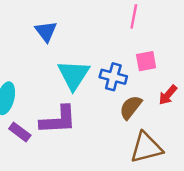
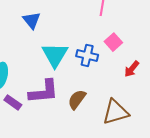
pink square: (146, 61) -> (113, 42), turned -30
brown semicircle: (131, 107) -> (77, 99), moved

